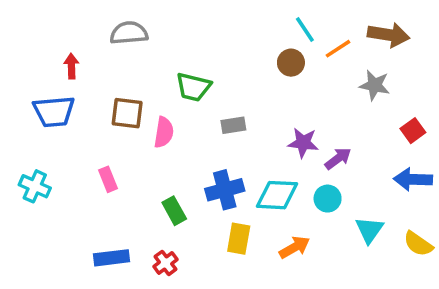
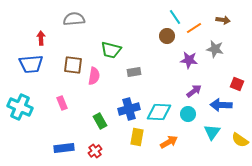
brown arrow: (389, 35) -> (223, 20), size x0.6
red square: (413, 131) -> (237, 84), moved, turned -32
purple star: (303, 143) -> (189, 60), moved
blue arrow: (413, 179) -> (221, 105), moved
cyan cross: (35, 186) -> (20, 107), size x1.4

